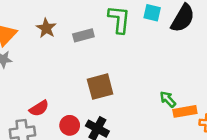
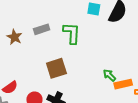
green L-shape: (119, 19) -> (72, 33), moved
brown star: (46, 28) -> (14, 37), moved

